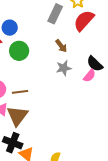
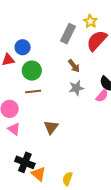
brown line: (20, 92) -> (33, 92), moved
brown triangle: (17, 116) -> (51, 127), moved, size x0.7

